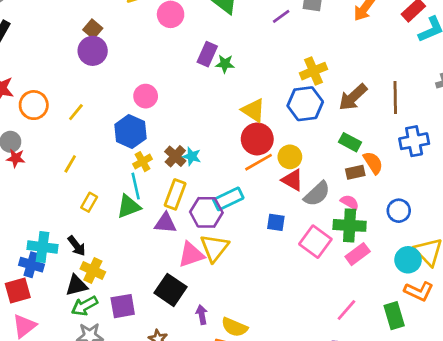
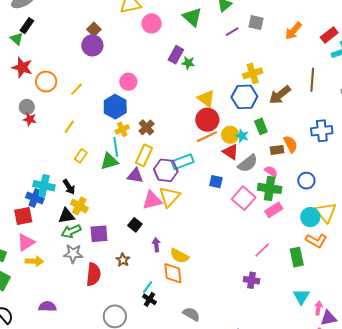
brown line: (395, 97) -> (312, 80), moved
green rectangle: (350, 142) -> (261, 126), moved, turned 35
cyan star: (192, 156) -> (242, 136), moved
black square: (171, 290) -> (135, 225), size x0.6

